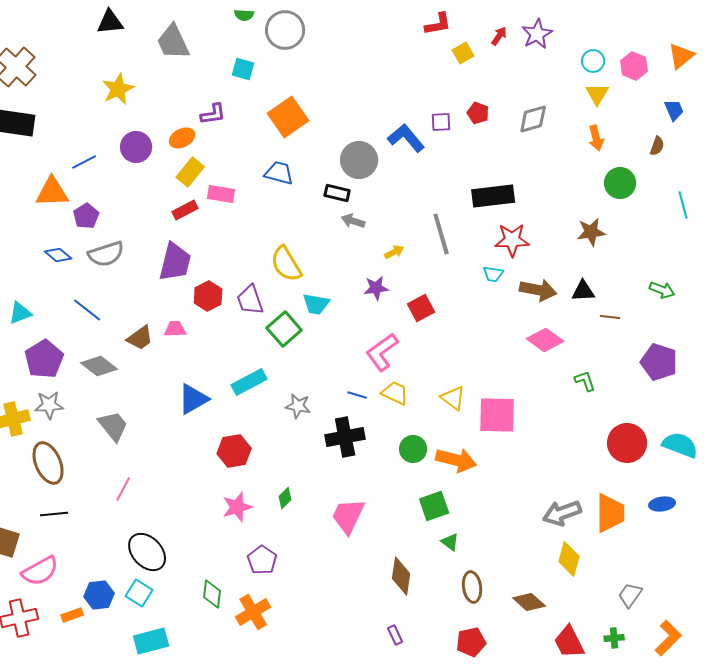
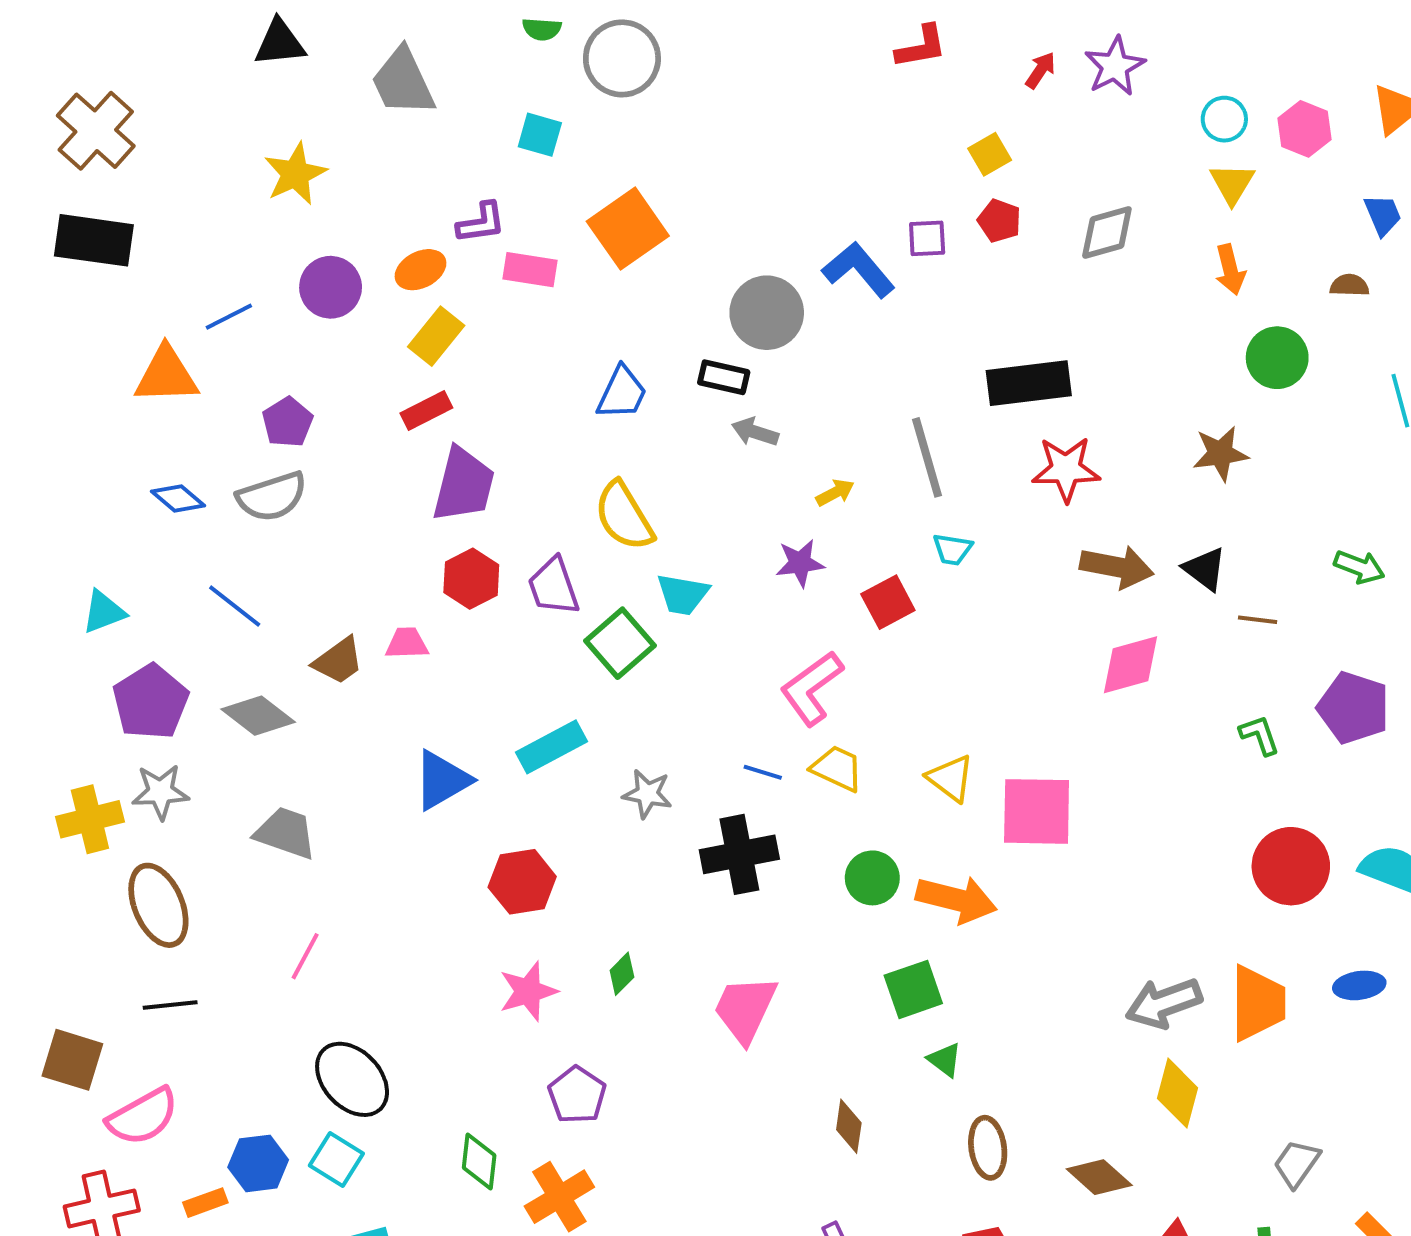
yellow square: (463, 53) -> (990, 154), moved
brown semicircle: (657, 146) -> (1350, 285), turned -108
blue trapezoid: (279, 173) -> (622, 393), moved, turned 100
pink rectangle: (221, 194) -> (530, 270), moved
purple pentagon: (86, 216) -> (288, 422), moved
purple trapezoid: (175, 262) -> (464, 485), moved
cyan trapezoid: (493, 274) -> (952, 549), moved
black triangle: (583, 291) -> (1205, 569), turned 40
pink diamond: (545, 340) -> (1130, 665), turned -51
green L-shape: (585, 381) -> (1260, 735), moved
gray trapezoid: (113, 426) -> (286, 833), turned -32
brown diamond: (401, 576) -> (849, 1126), size x0.7

